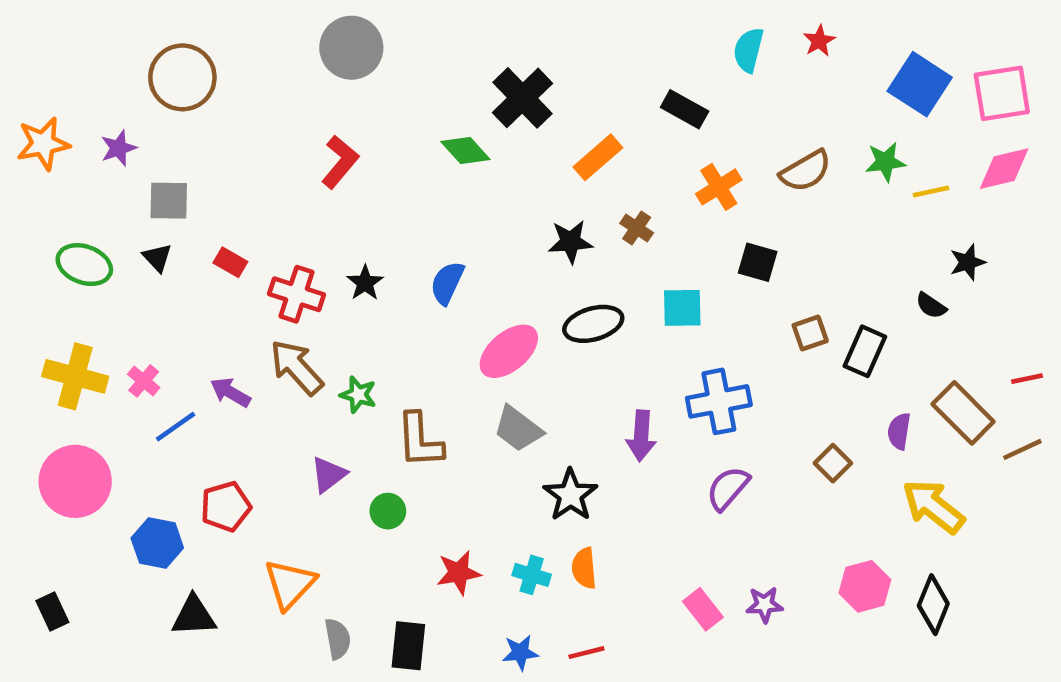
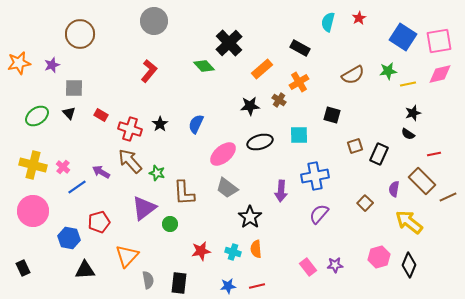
orange cross: (719, 187) -> (299, 82), moved
black star: (968, 262) -> (413, 113), moved
green ellipse: (84, 265) -> (37, 116), turned -55
red line: (1027, 379) -> (434, 154), moved
purple triangle: (329, 475) -> (144, 208), size x1.5

